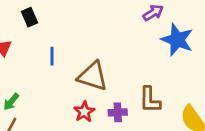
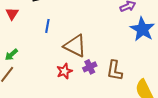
purple cross: (118, 112) -> (90, 67), moved, turned -32

